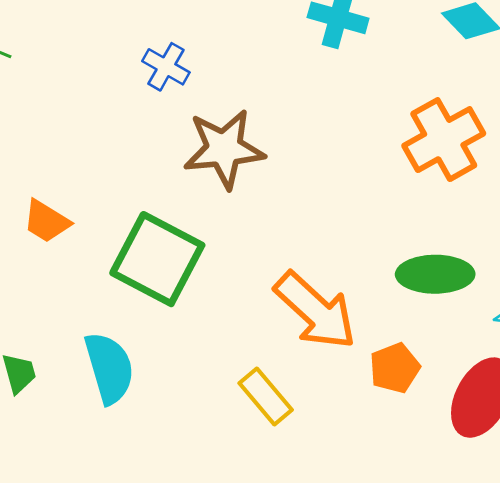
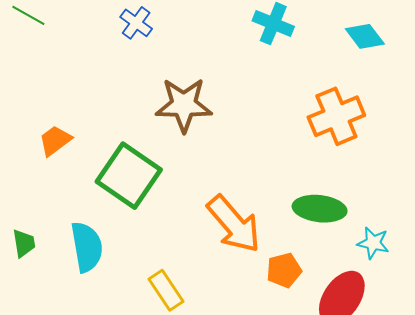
blue cross: (166, 67) -> (136, 23), moved
orange trapezoid: (46, 221) -> (55, 141), turned 105
yellow rectangle: (266, 396) -> (166, 290), moved

